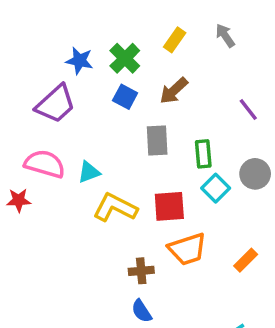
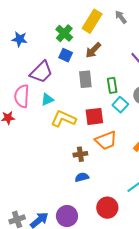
yellow rectangle: (175, 40) -> (92, 21), size x1.6
blue star: (79, 61) -> (20, 39), moved
purple trapezoid: (56, 104) -> (41, 72), moved
pink semicircle: (45, 164) -> (22, 96), turned -100
blue semicircle: (142, 311) -> (82, 177), turned 112

